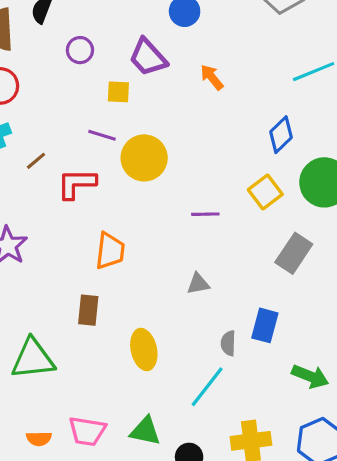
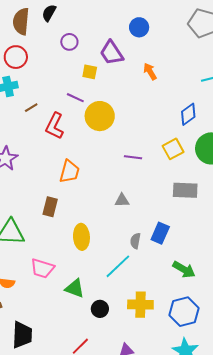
red L-shape: (76, 184) -> (55, 126), turned -72
gray rectangle: (294, 253) -> (185, 190), turned 50
pink trapezoid: (87, 431) -> (42, 268), moved

